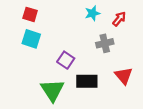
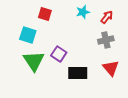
red square: (30, 14) -> (45, 14), moved
gray cross: (105, 43) -> (106, 40), moved
green triangle: (52, 90) -> (34, 61), moved

